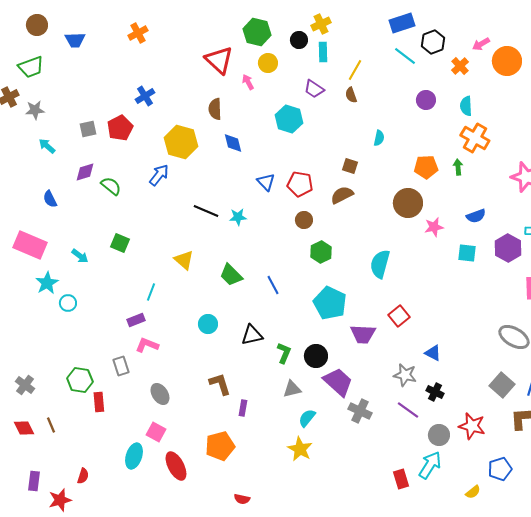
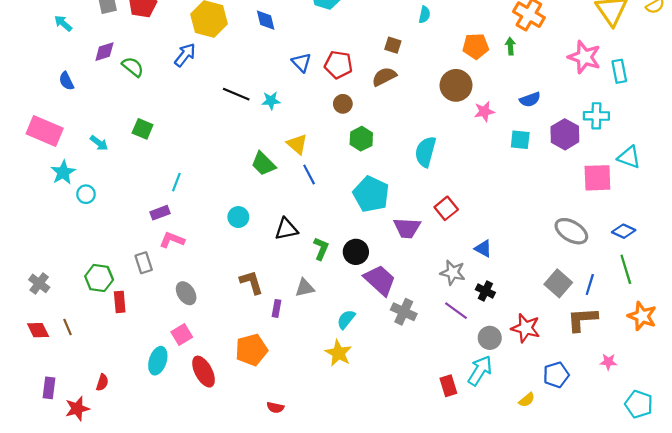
yellow triangle: (184, 260) -> (297, 144), moved
gray triangle: (292, 389) -> (305, 288), moved
pink square: (156, 432) -> (182, 335), turned 30

